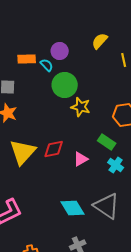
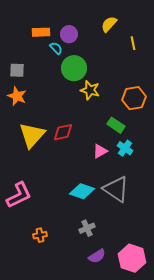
orange rectangle: (27, 59) -> (41, 32), moved
pink triangle: (81, 159) -> (100, 151), moved
cyan diamond: (73, 208) -> (82, 191), turned -40

